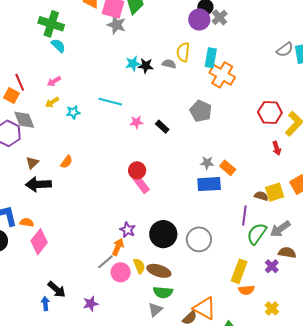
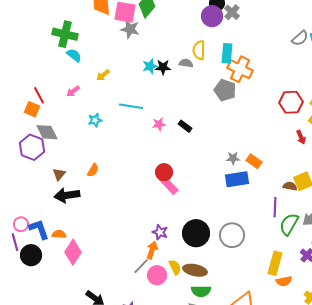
yellow arrow: (52, 102) -> (103, 75), moved
gray pentagon: (201, 111) -> (225, 90), moved

